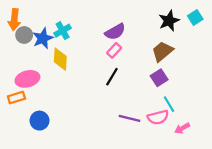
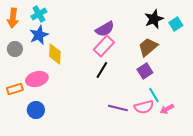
cyan square: (195, 17) -> (176, 24), moved
cyan cross: (63, 31) -> (39, 14), moved
gray circle: (24, 35) -> (15, 49), moved
pink rectangle: (114, 50) -> (104, 46), size x1.5
pink ellipse: (27, 79) -> (37, 79), moved
pink arrow: (182, 128) -> (167, 109), moved

